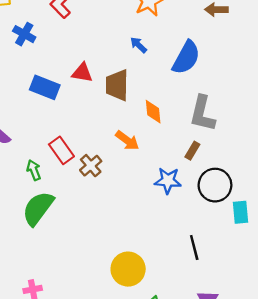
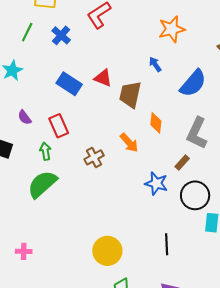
red rectangle: (61, 150) -> (59, 126), moved

